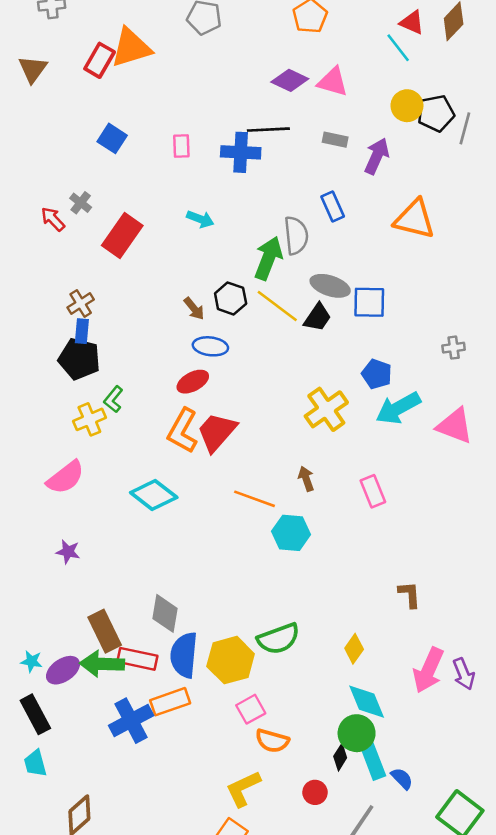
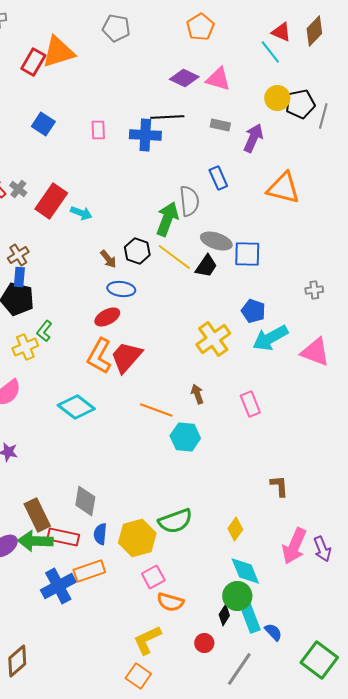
gray cross: (81, 203) -> (18, 189), moved
cyan arrow: (200, 219) -> (81, 213), moved
blue semicircle: (184, 655) -> (100, 534), size x0.6

